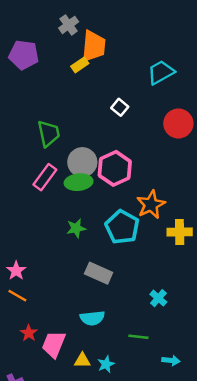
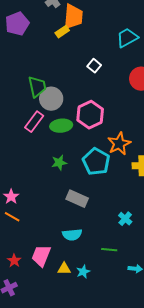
purple pentagon: (24, 55) -> (17, 24), turned -30
gray circle: (82, 162) -> (51, 99), moved
red star: (29, 333) -> (14, 261), moved

